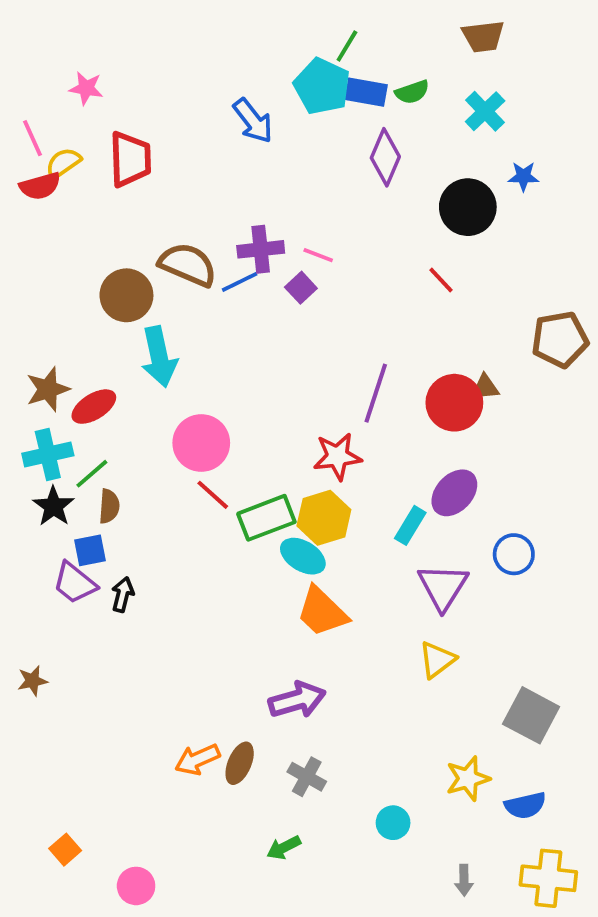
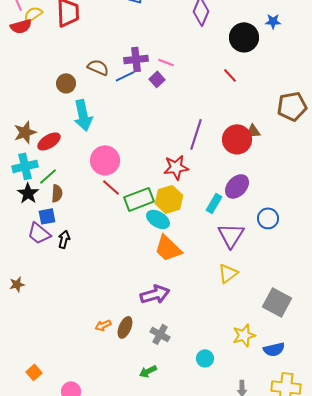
brown semicircle: (188, 265) -> (98, 67), size x0.7
brown circle: (126, 295) -> (66, 83), size x0.7
orange arrow: (197, 759) -> (103, 325), size x0.7

